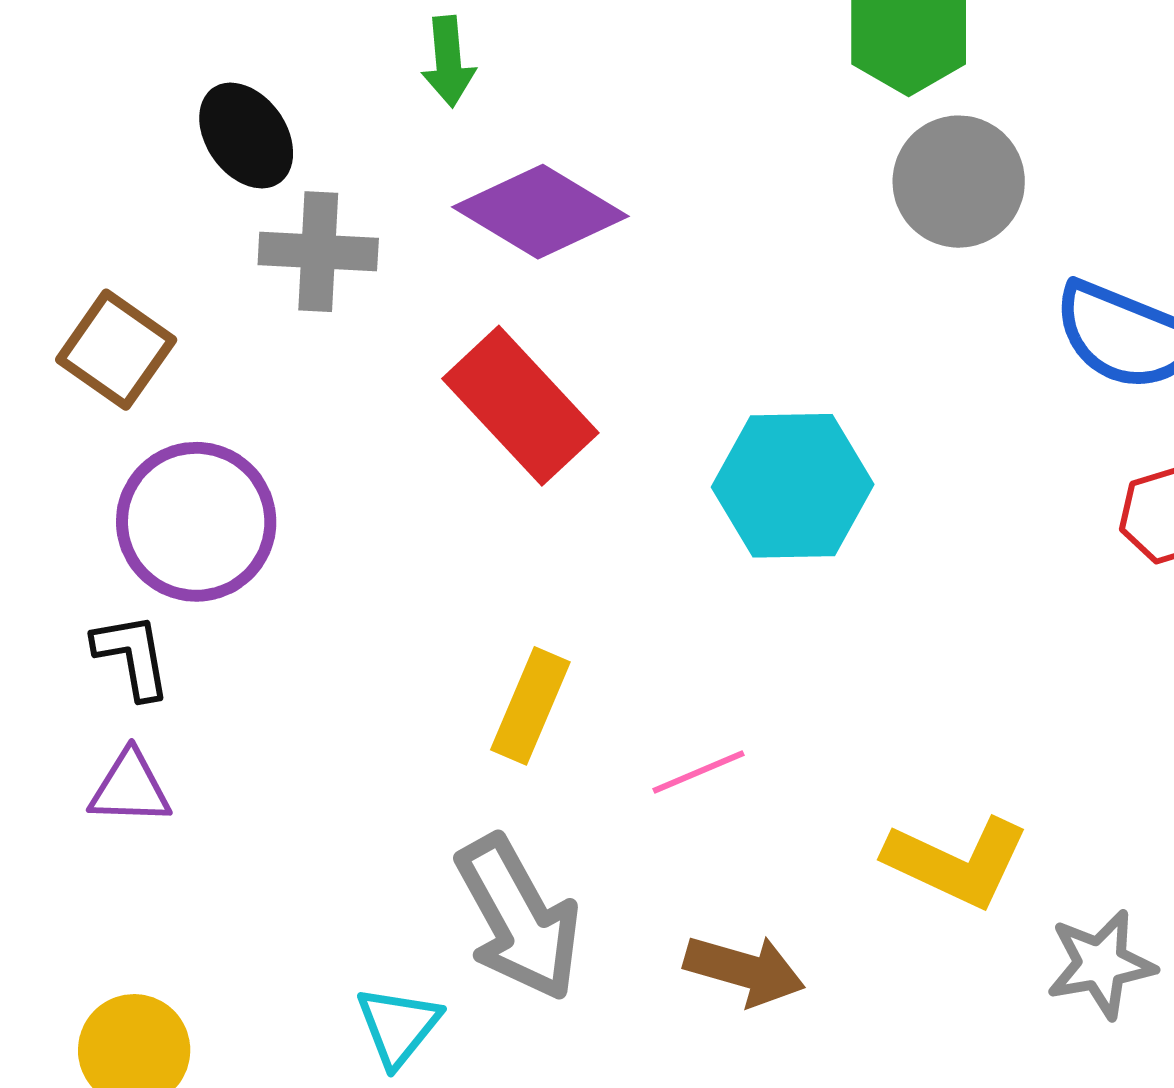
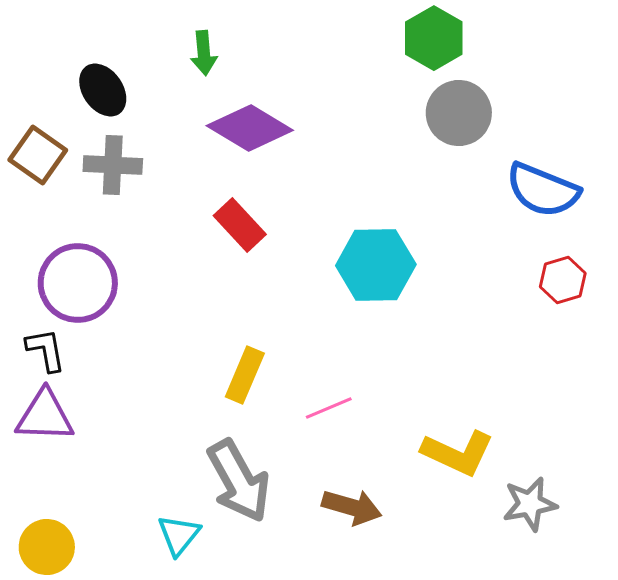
gray cross: (318, 252) -> (113, 165), moved
brown square: (116, 350) -> (38, 155), moved
red rectangle: (520, 406) -> (240, 225), size x0.7
purple triangle: (130, 788) -> (45, 416), size x1.4

